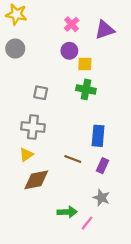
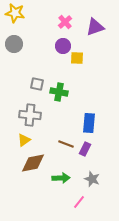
green cross: (86, 89) -> (59, 92), moved
purple rectangle: (102, 166) -> (85, 149), moved
green arrow: (67, 212) -> (61, 178), moved

